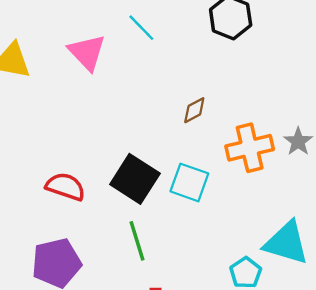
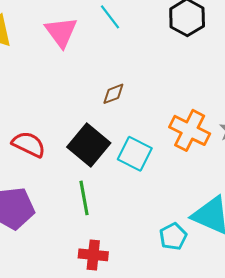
brown diamond: (194, 110) -> (113, 94), moved
orange cross: (250, 148) -> (190, 130), turned 33

